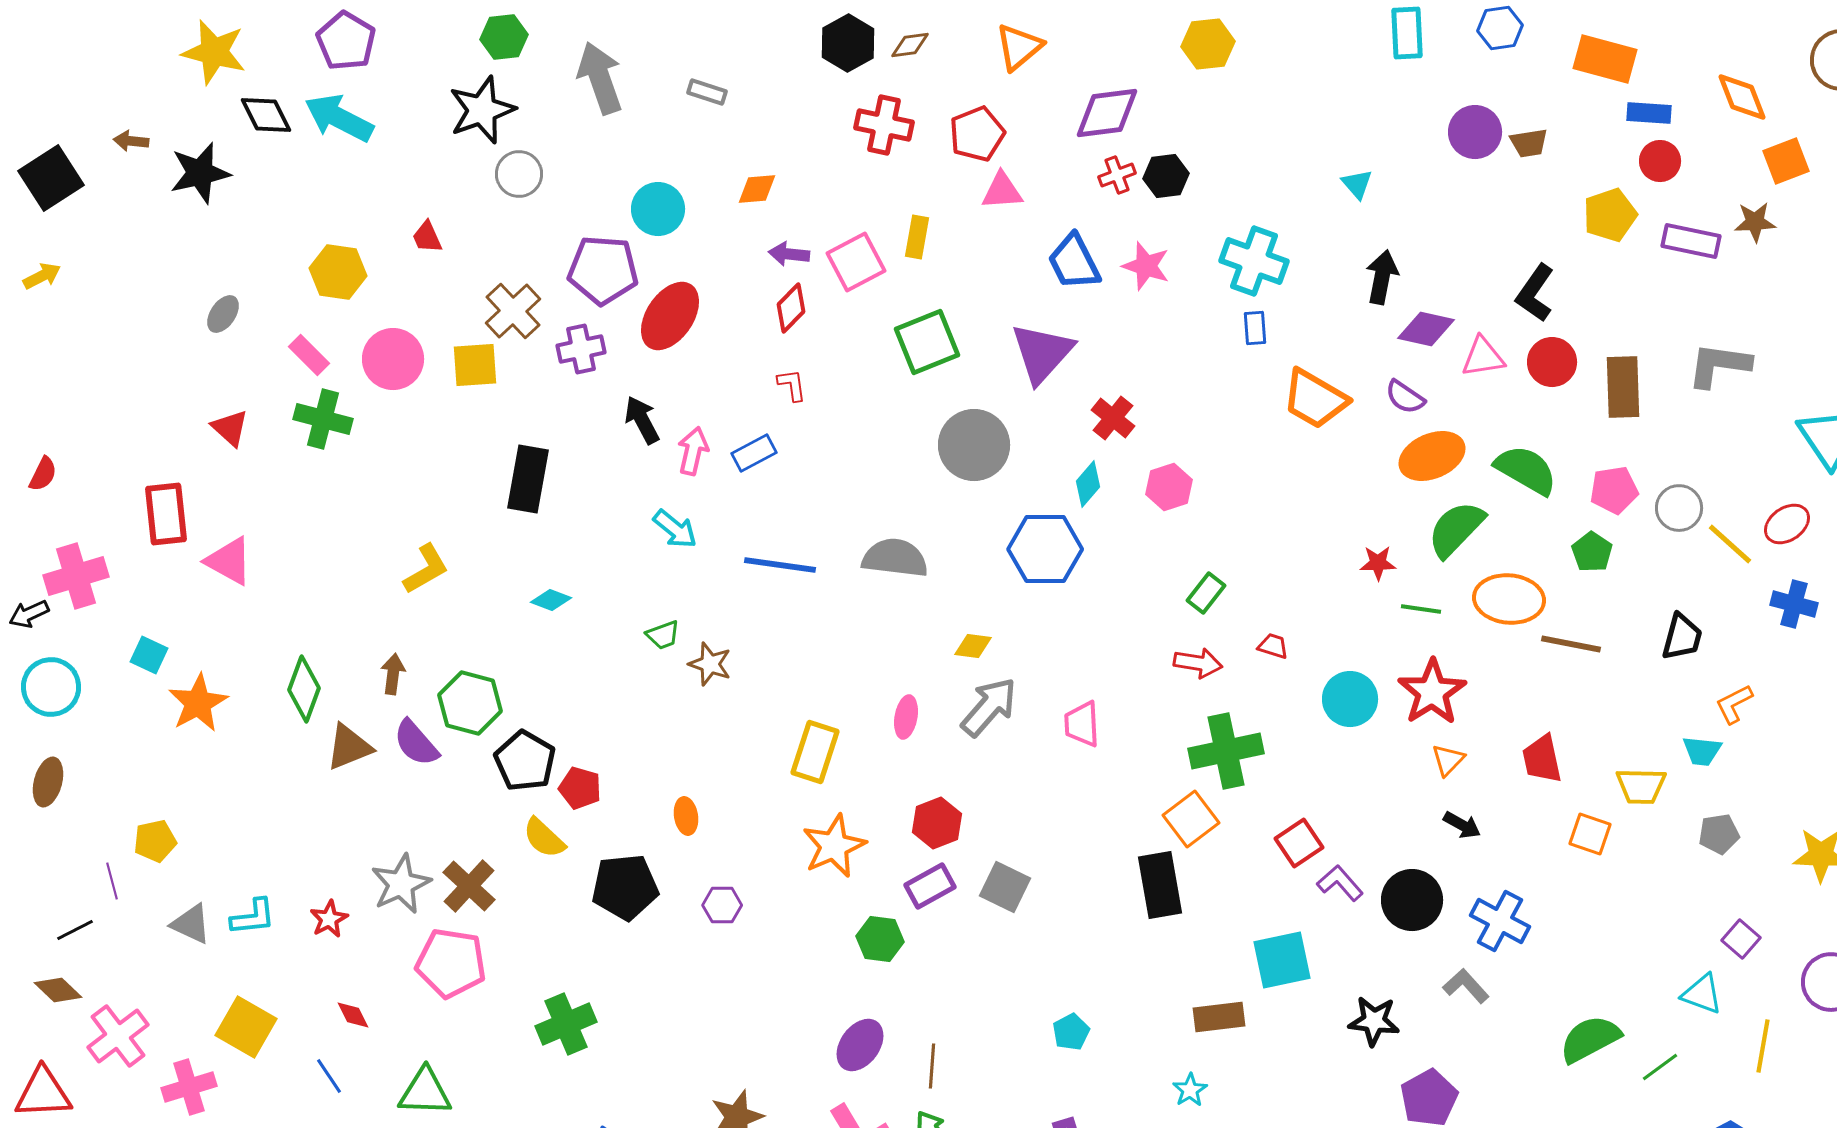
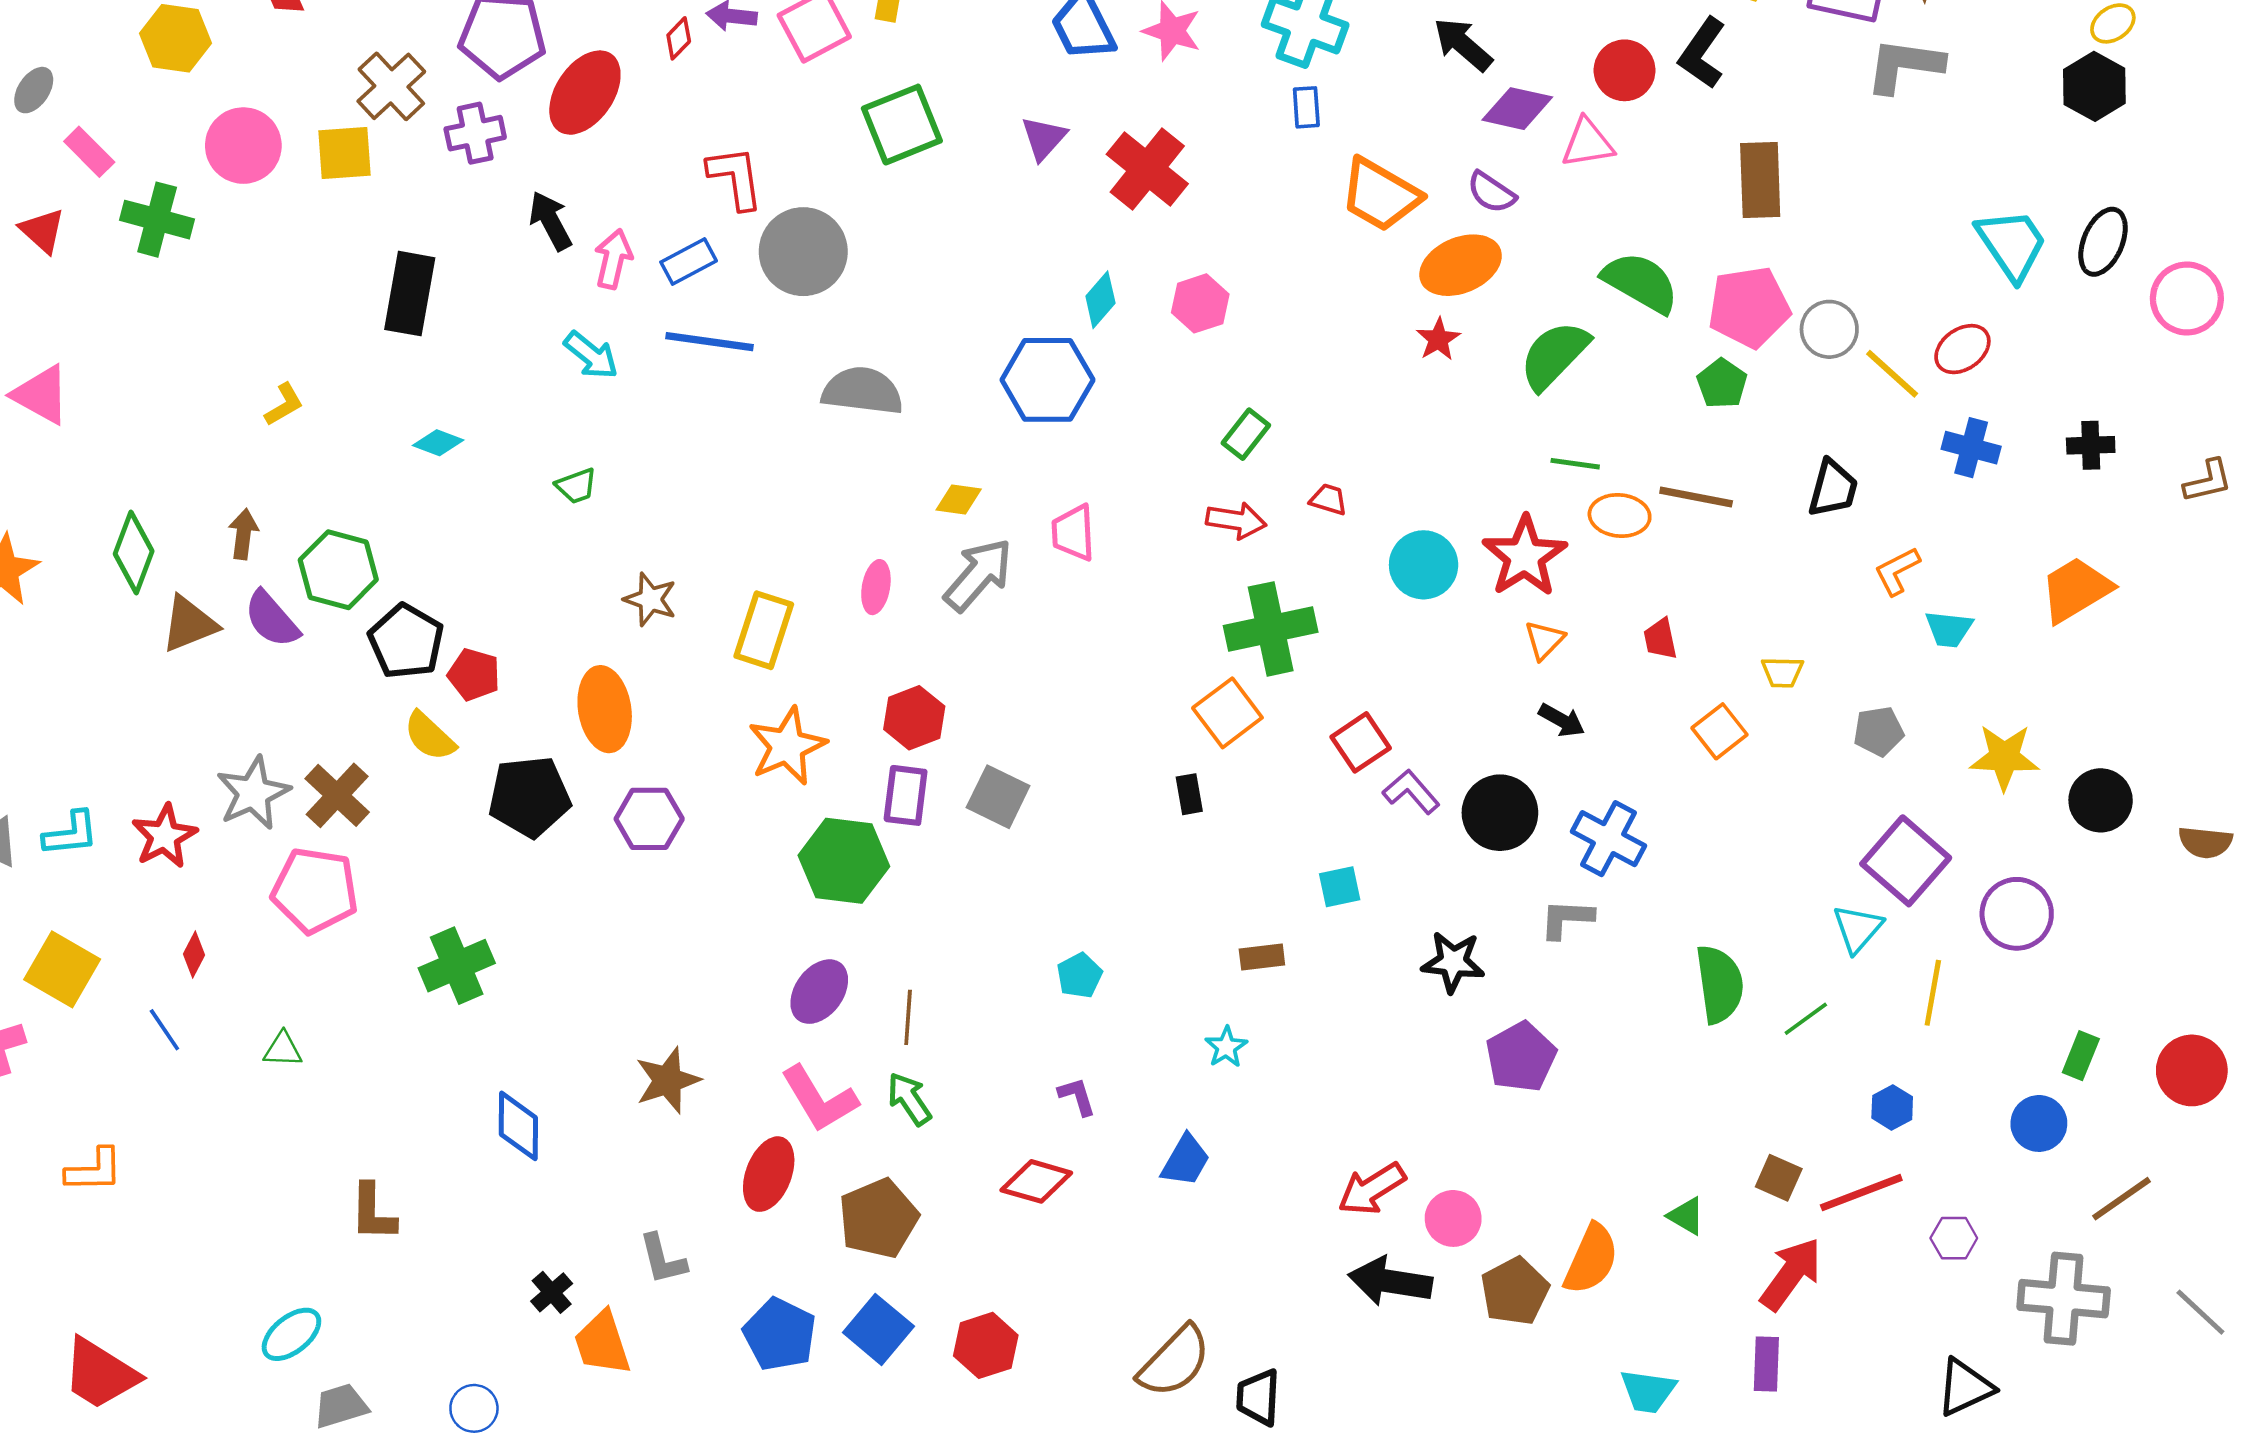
black arrow: (1382, 277) -> (1463, 44), turned -60
black L-shape: (1535, 293) -> (1702, 53), moved
red diamond: (791, 308) -> (679, 38), moved, size x0.7
purple triangle: (1042, 353) -> (1044, 138), size x0.6
pink rectangle: (309, 355) -> (89, 152), moved
red circle: (1552, 362) -> (1625, 70), moved
gray L-shape: (1719, 365) -> (1904, 65), moved
red L-shape: (792, 385) -> (735, 178), size x1.6
red cross: (1113, 418) -> (1147, 169), moved, size x1.5
gray circle: (974, 445) -> (803, 252), moved
orange ellipse: (1432, 456) -> (1461, 265), moved
pink pentagon: (1614, 490) -> (1749, 307), size x1.4
red star: (1378, 563) -> (1438, 339), moved, turned -30
blue line: (780, 565) -> (709, 342), moved
yellow L-shape: (426, 569) -> (284, 405), size x0.7
orange ellipse: (1509, 599) -> (1620, 516), moved, size x0.7
green line: (1421, 609) -> (1575, 464), moved
brown star: (710, 664) -> (650, 599), moved
pink trapezoid: (1082, 724) -> (1073, 533), moved
cyan trapezoid: (1702, 751) -> (1949, 629), moved
red trapezoid: (1542, 759) -> (1660, 639), size x0.7
yellow trapezoid: (1641, 786) -> (1782, 672), size x0.7
orange ellipse: (686, 816) -> (605, 709), size x1.8
orange square: (1590, 834) -> (1719, 731), turned 33
black rectangle: (1160, 885) -> (1189, 794), size x0.5
purple rectangle: (930, 886) -> (906, 795), turned -54
purple hexagon: (722, 905) -> (649, 819), size x1.4
red star: (329, 919) -> (164, 836), size x1.4
green hexagon: (880, 939) -> (844, 861), size x1.5
purple square: (1741, 939) -> (1906, 861), size x1.8
cyan square: (1282, 960) -> (1340, 887), size x0.6
gray L-shape: (1466, 986) -> (1567, 919), turned -45
cyan triangle: (1702, 994) -> (1858, 929), turned 51
red diamond: (353, 1015) -> (194, 955), turned 54
brown rectangle: (1219, 1017) -> (1262, 957), size x0.7
green semicircle: (1590, 1039) -> (1719, 984), turned 110
green triangle: (425, 1092) -> (283, 1049), size x0.6

